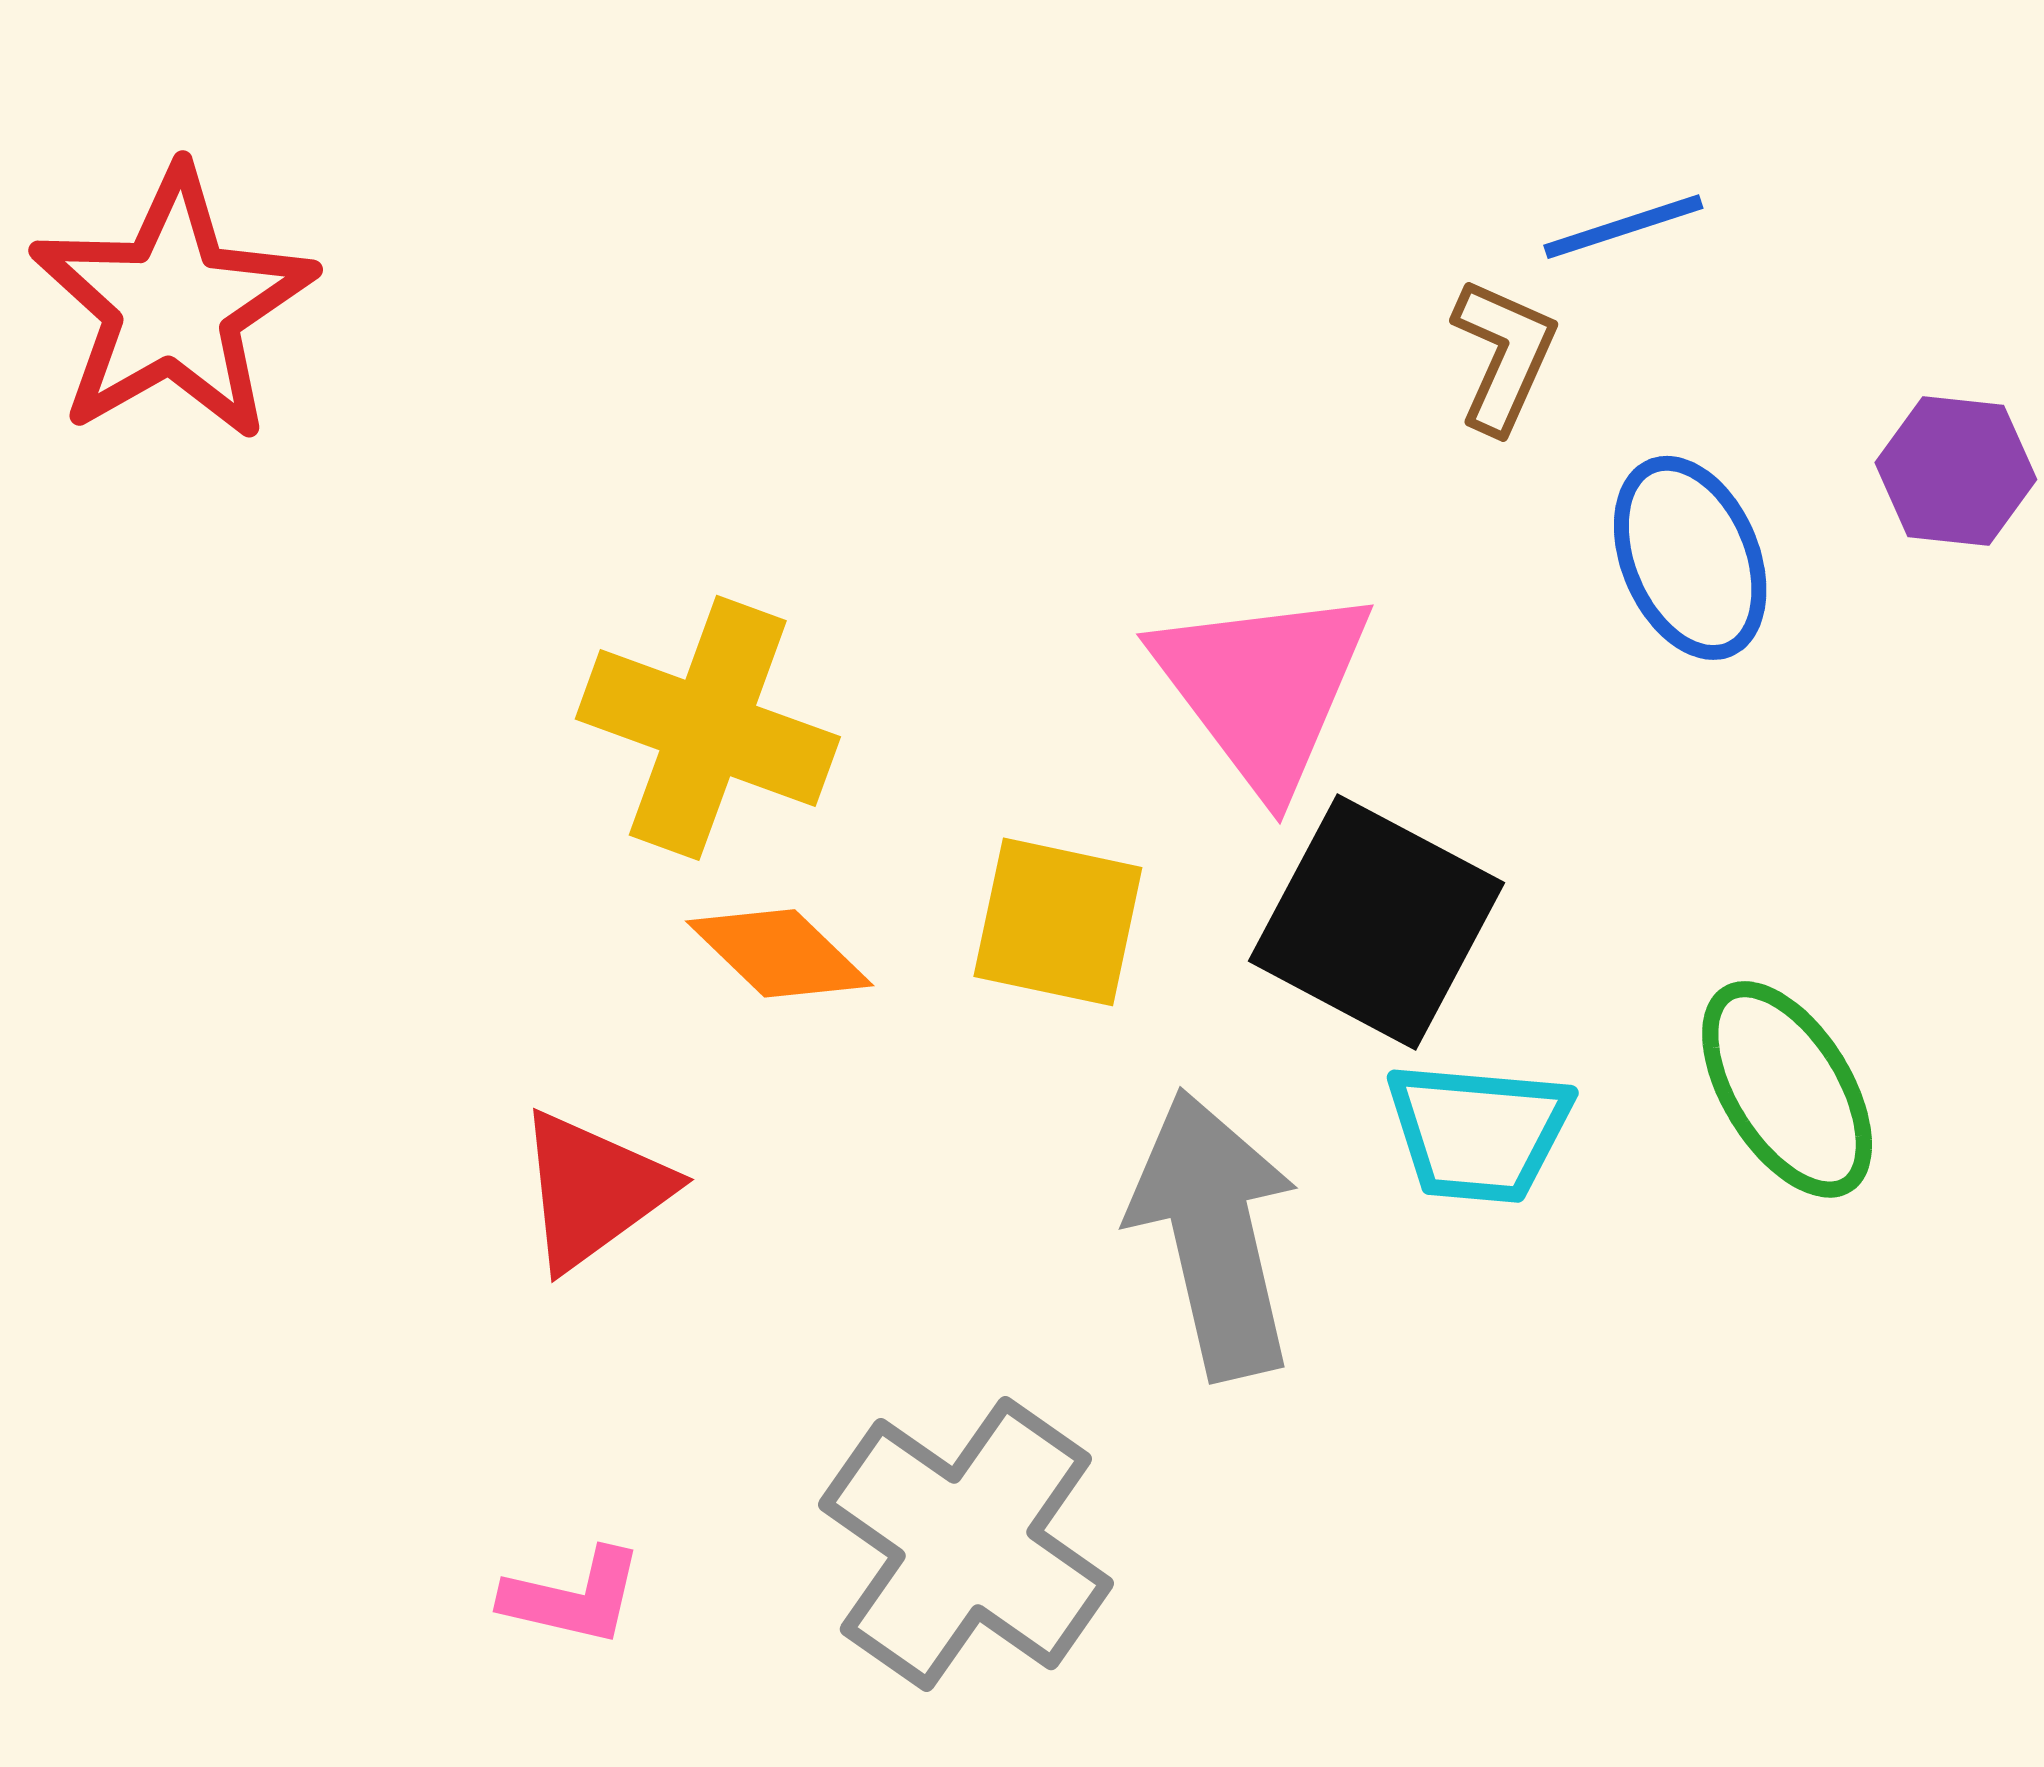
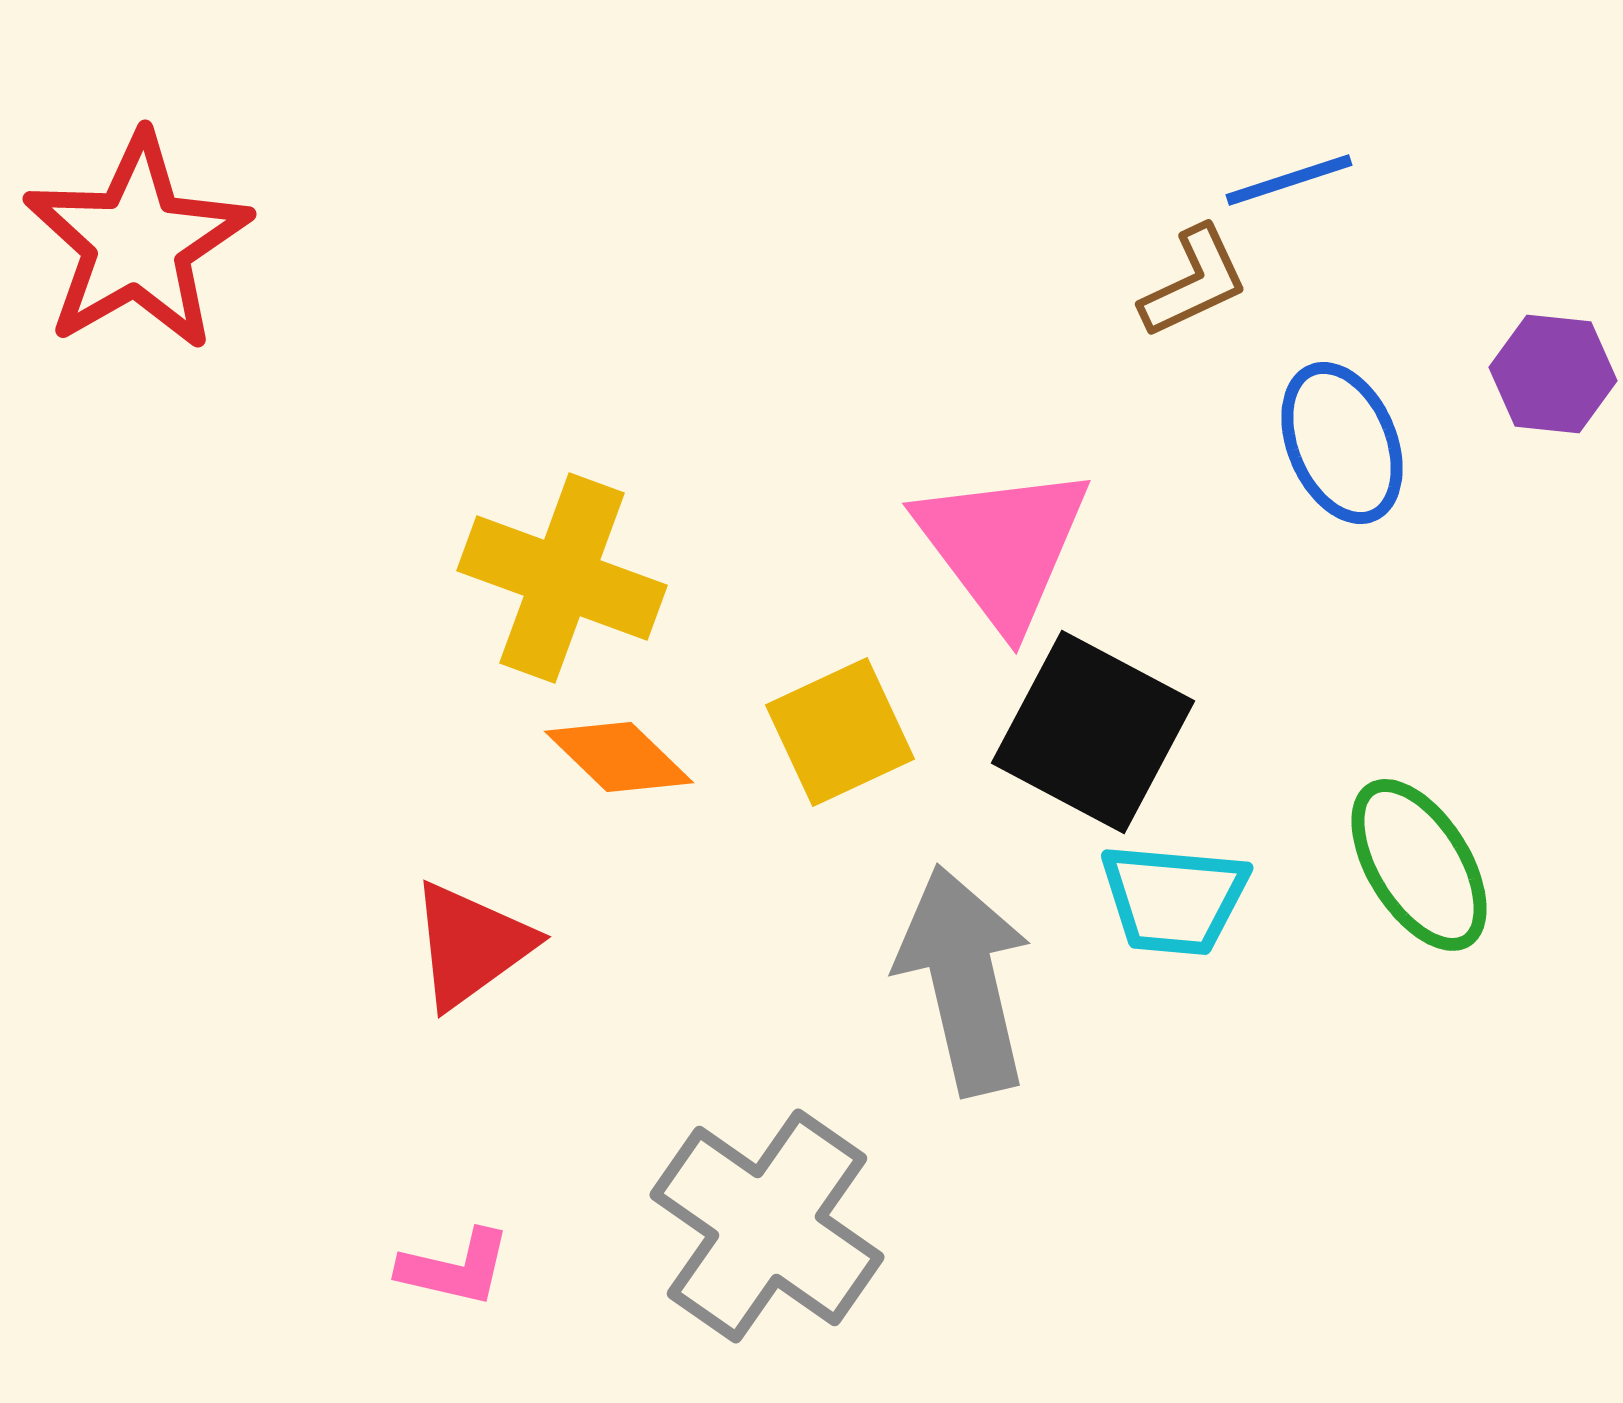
brown L-shape: (1504, 355) -> (1194, 282), turned 41
yellow square: (1058, 922) -> (840, 732), turned -37

